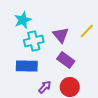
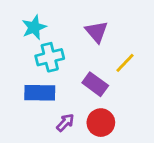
yellow line: (87, 31) -> (125, 63), moved
purple triangle: (61, 35) -> (97, 32), moved

